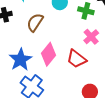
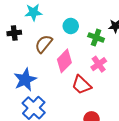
pink diamond: (48, 54) -> (64, 61), moved

